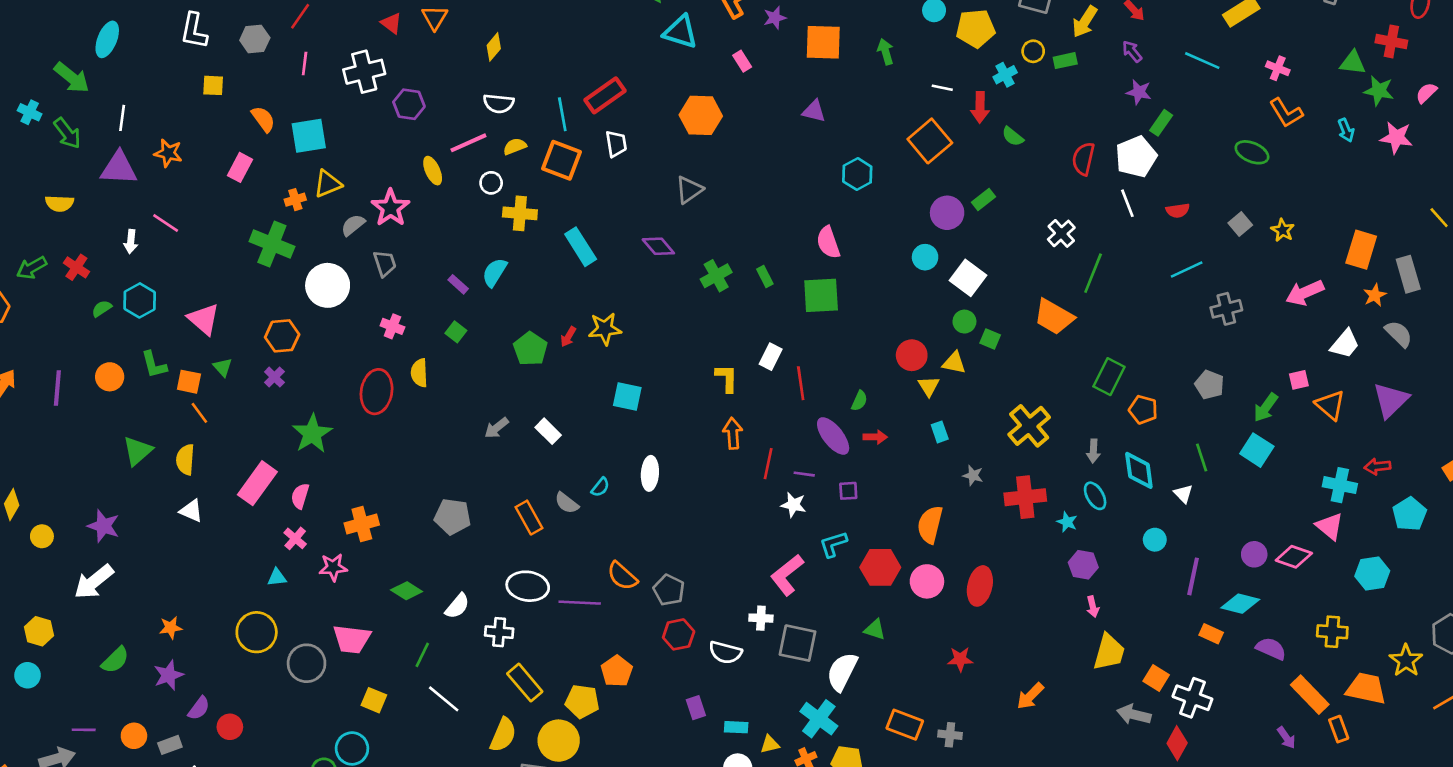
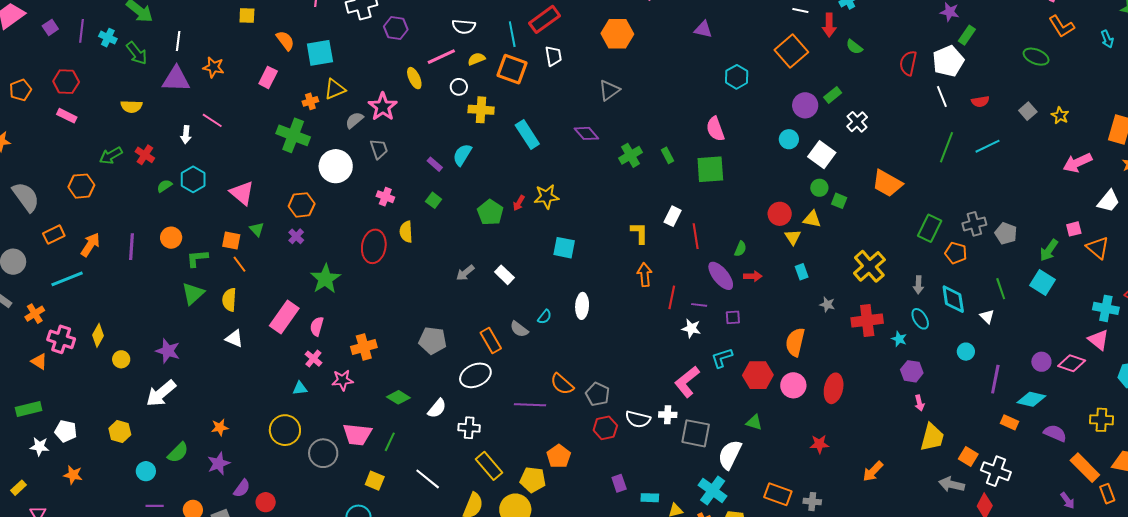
white cross: (1061, 233) -> (857, 122), moved
green line: (1093, 273) -> (947, 147), moved
gray cross: (1226, 309) -> (974, 224), moved
green L-shape: (154, 365) -> (197, 258), moved, turned 100
white ellipse: (528, 586) -> (475, 375), moved, turned -32
white semicircle: (725, 652) -> (638, 419), moved
green line: (422, 655) -> (390, 442), moved
cyan circle: (27, 675) -> (146, 471), moved

